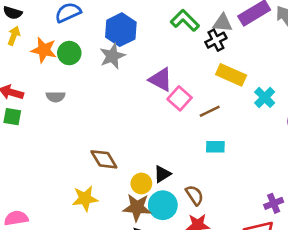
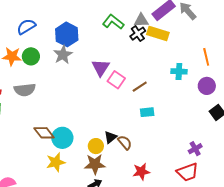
yellow rectangle: (231, 75) -> (158, 34), moved
purple triangle: (161, 80) -> (101, 68), turned 42
gray semicircle: (55, 97) -> (25, 90), size x1.5
cyan cross: (265, 97) -> (179, 71), turned -35
brown diamond: (104, 159) -> (44, 133), moved
brown semicircle: (195, 195) -> (125, 142), moved
cyan circle: (163, 205) -> (62, 138), moved

